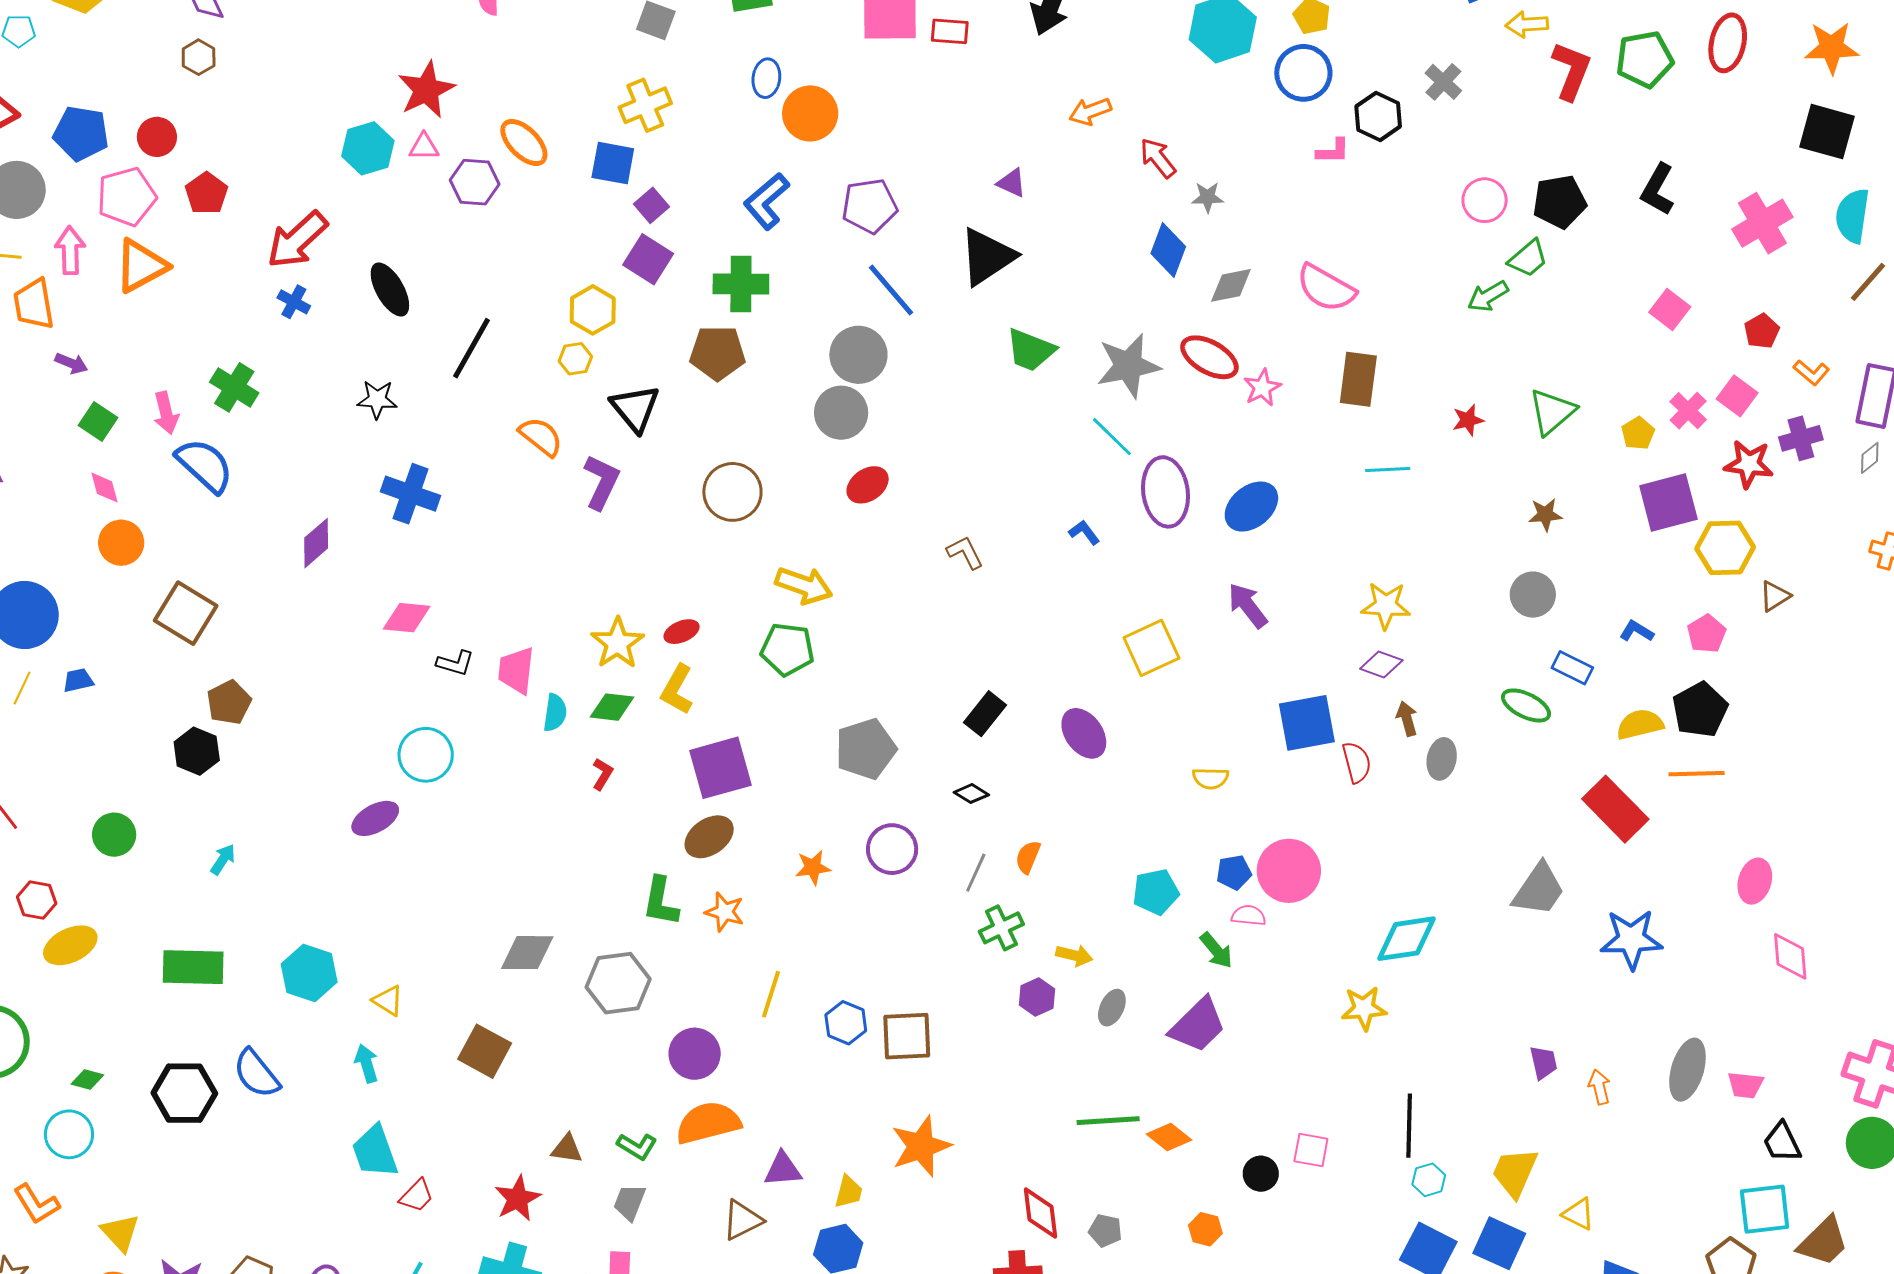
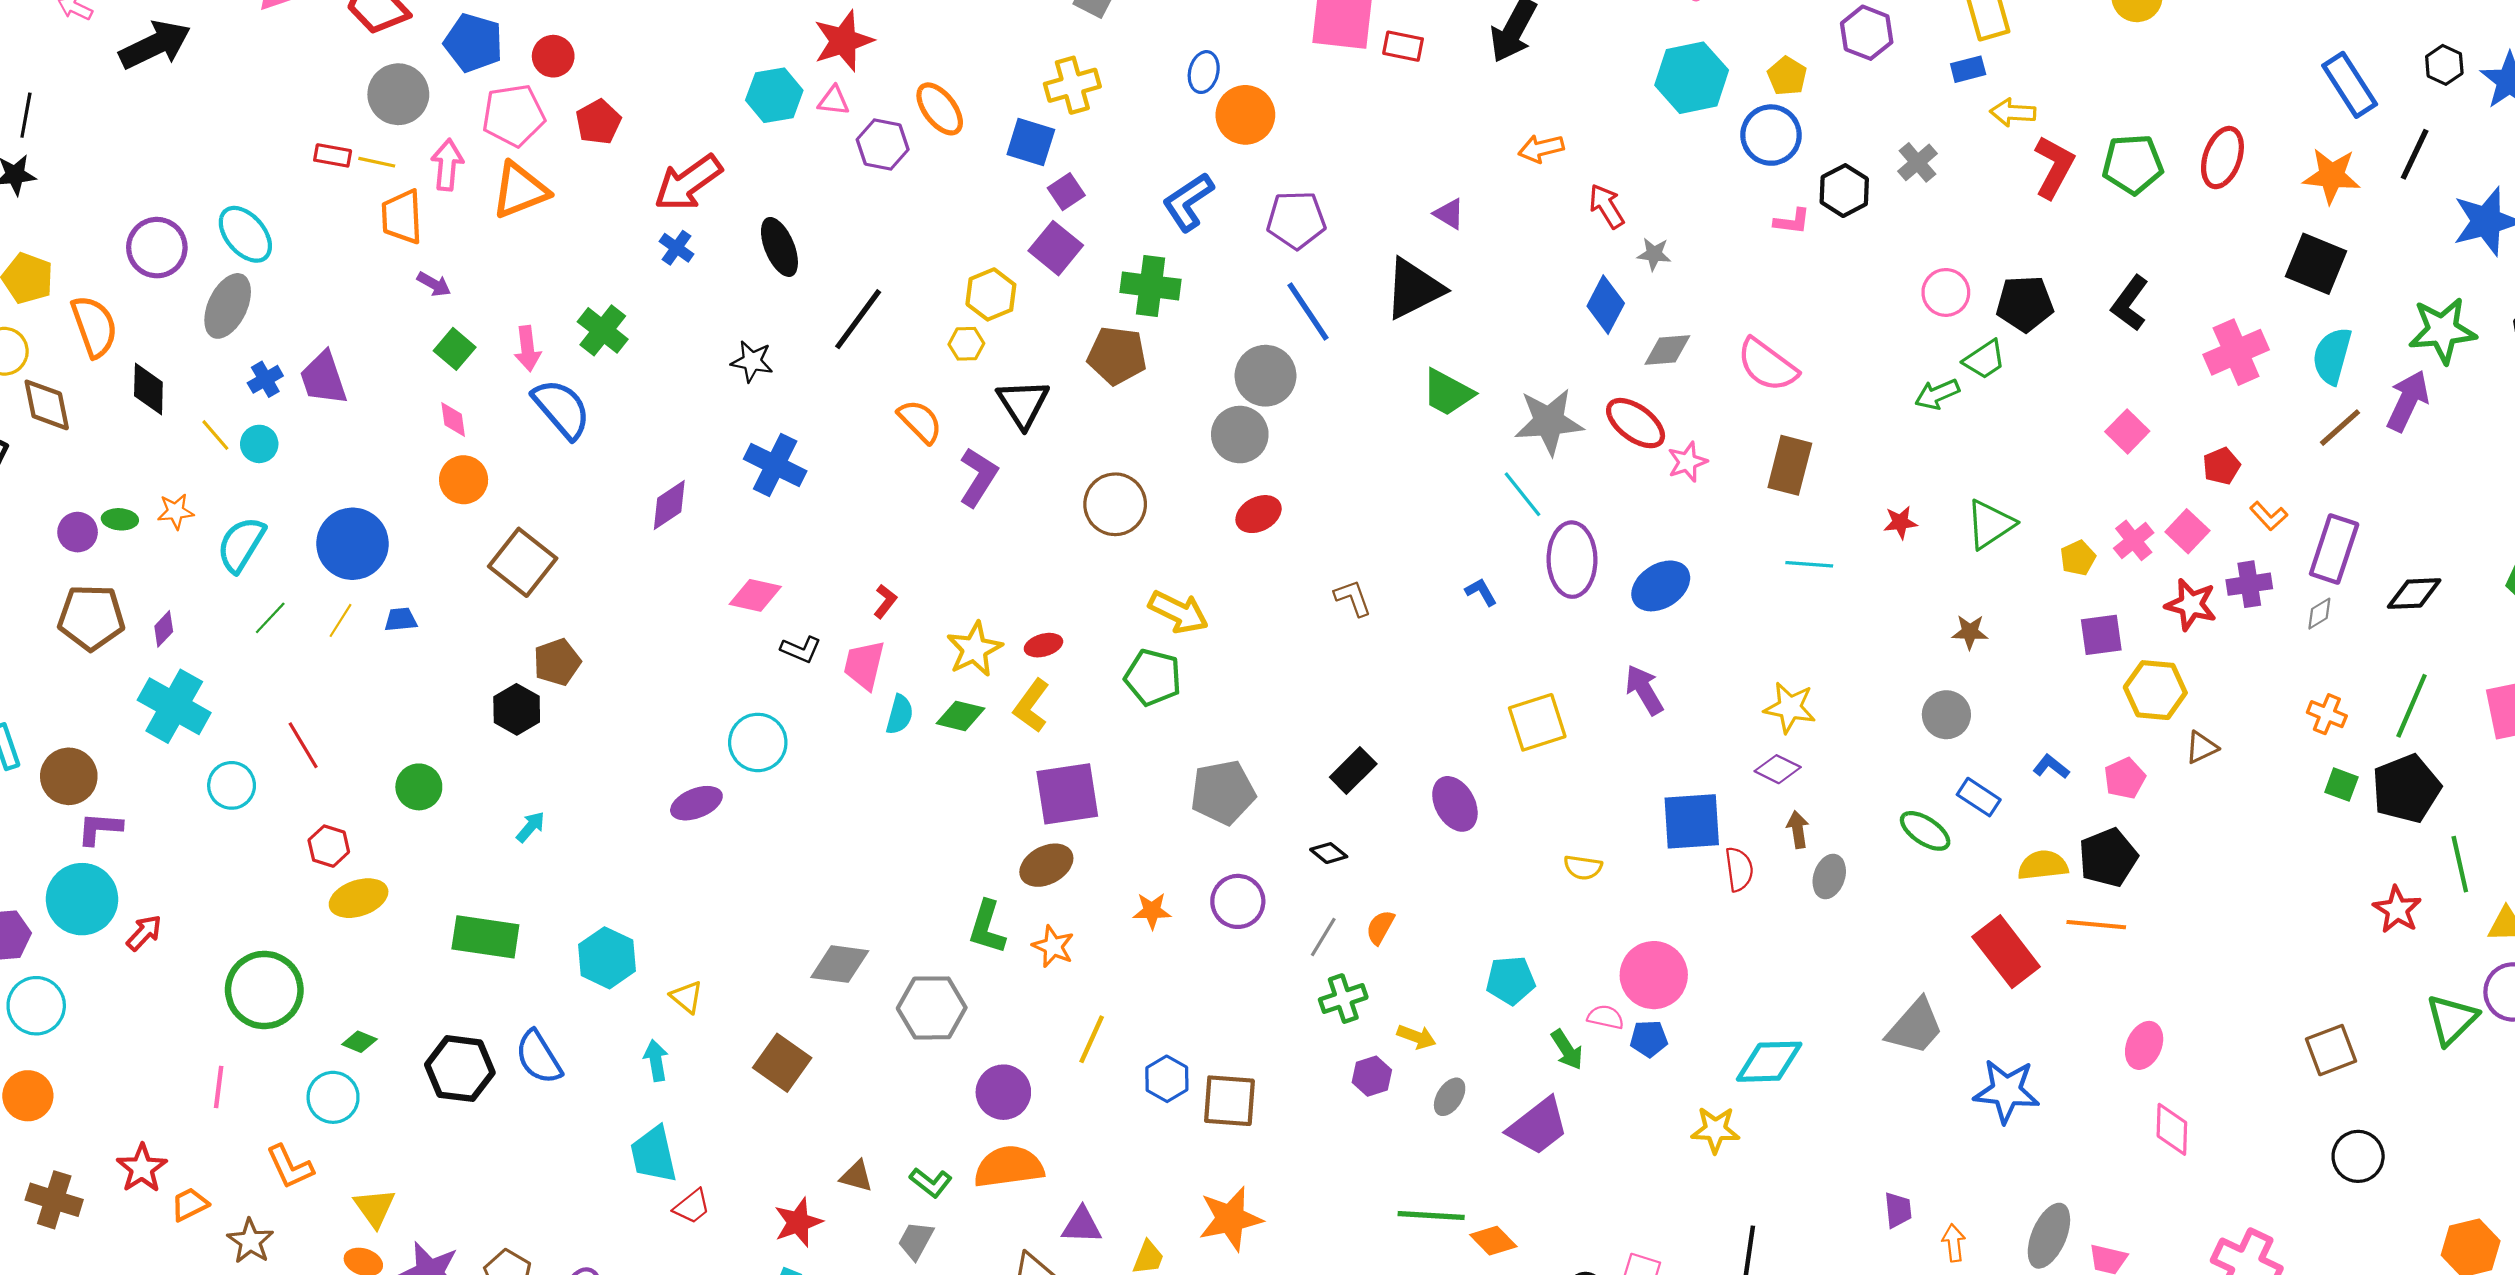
purple square: (1668, 502) -> (2101, 635), size x0.7
red L-shape: (603, 774) -> (885, 601), moved
blue pentagon: (1234, 872) -> (1649, 1039), moved

